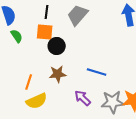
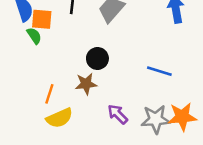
orange square: (45, 32) -> (42, 19), moved
black circle: (57, 46) -> (97, 59), moved
blue line: (97, 72) -> (159, 71), moved

